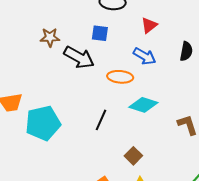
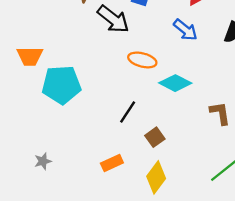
orange ellipse: (120, 77) -> (142, 60), moved
black line: (101, 120) -> (128, 112), moved

